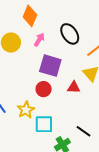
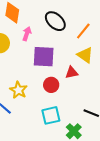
red circle: (44, 89) -> (51, 85), moved
yellow star: (26, 110) -> (18, 90), moved

